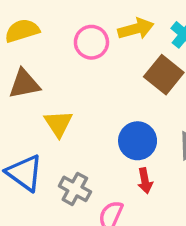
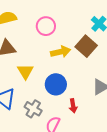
yellow arrow: (136, 29) -> (61, 52), moved
blue circle: (138, 141) -> (56, 84), moved

